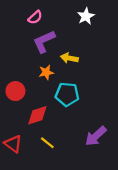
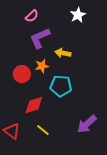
red circle: (15, 91) -> (22, 74), moved

